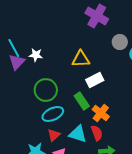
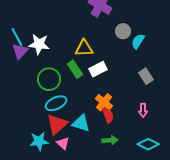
white star: (36, 55) -> (39, 44), size x1.5
green rectangle: (82, 101) -> (75, 69), moved
red semicircle: (97, 133) -> (108, 115), moved
red triangle: (54, 135) -> (57, 124), size x1.6

